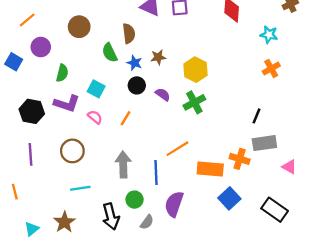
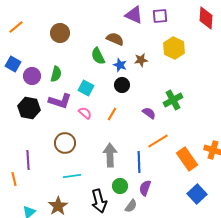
orange line: (27, 20) -> (16, 27), moved
brown circle: (79, 27) -> (60, 33), moved
brown semicircle: (129, 33) -> (115, 39), turned -60
purple circle: (41, 47) -> (32, 76), moved
yellow hexagon: (196, 70) -> (174, 48), moved
purple semicircle: (163, 94) -> (149, 113), moved
purple line: (31, 154) -> (28, 160), moved
orange rectangle: (210, 169) -> (187, 159), turned 50
blue square: (229, 198) -> (197, 194), moved
purple semicircle: (174, 204) -> (145, 188), moved, size x0.7

